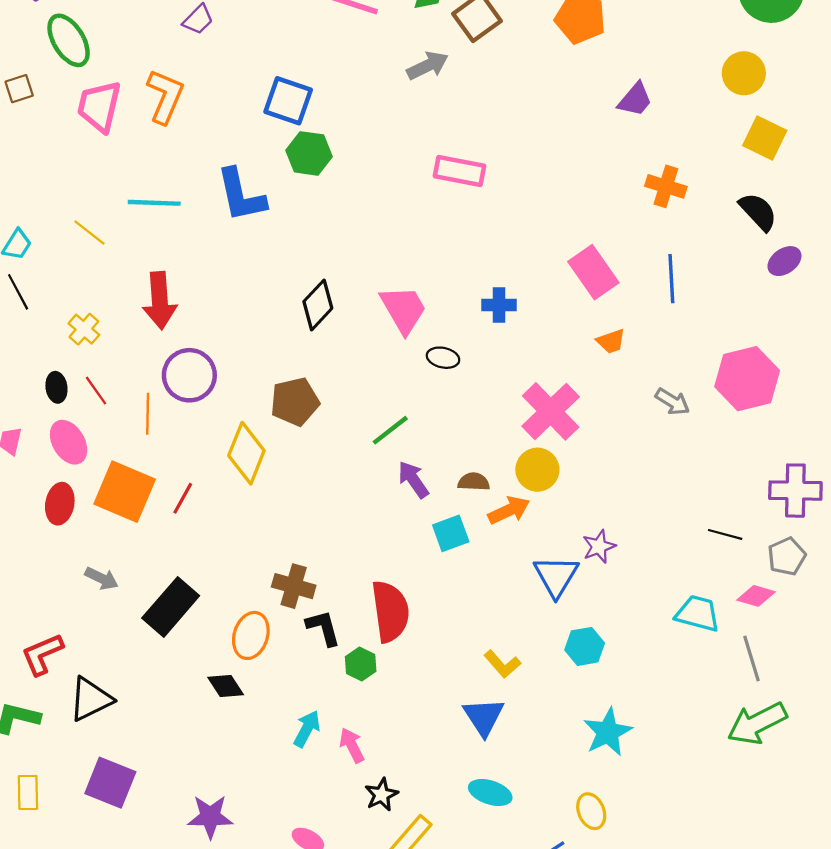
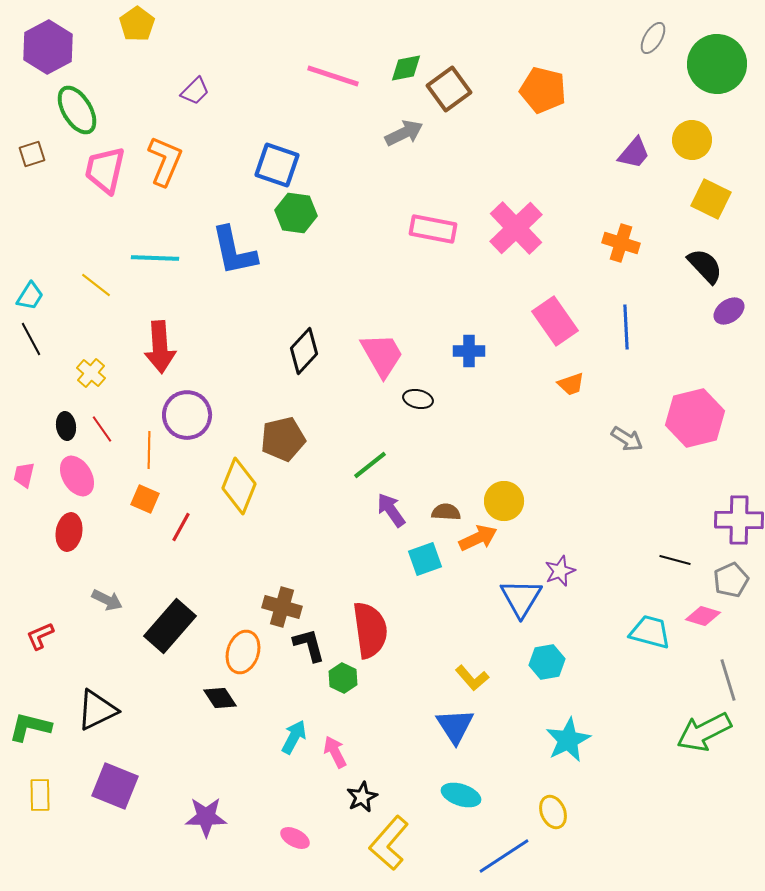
purple trapezoid: (635, 100) -> (634, 153), moved
pink cross: (551, 411) -> (516, 228), moved
orange square: (125, 492) -> (145, 499), moved, size x0.5
red L-shape: (42, 654) -> (40, 636), moved, size x0.7
gray line: (752, 659) -> (728, 680), moved

